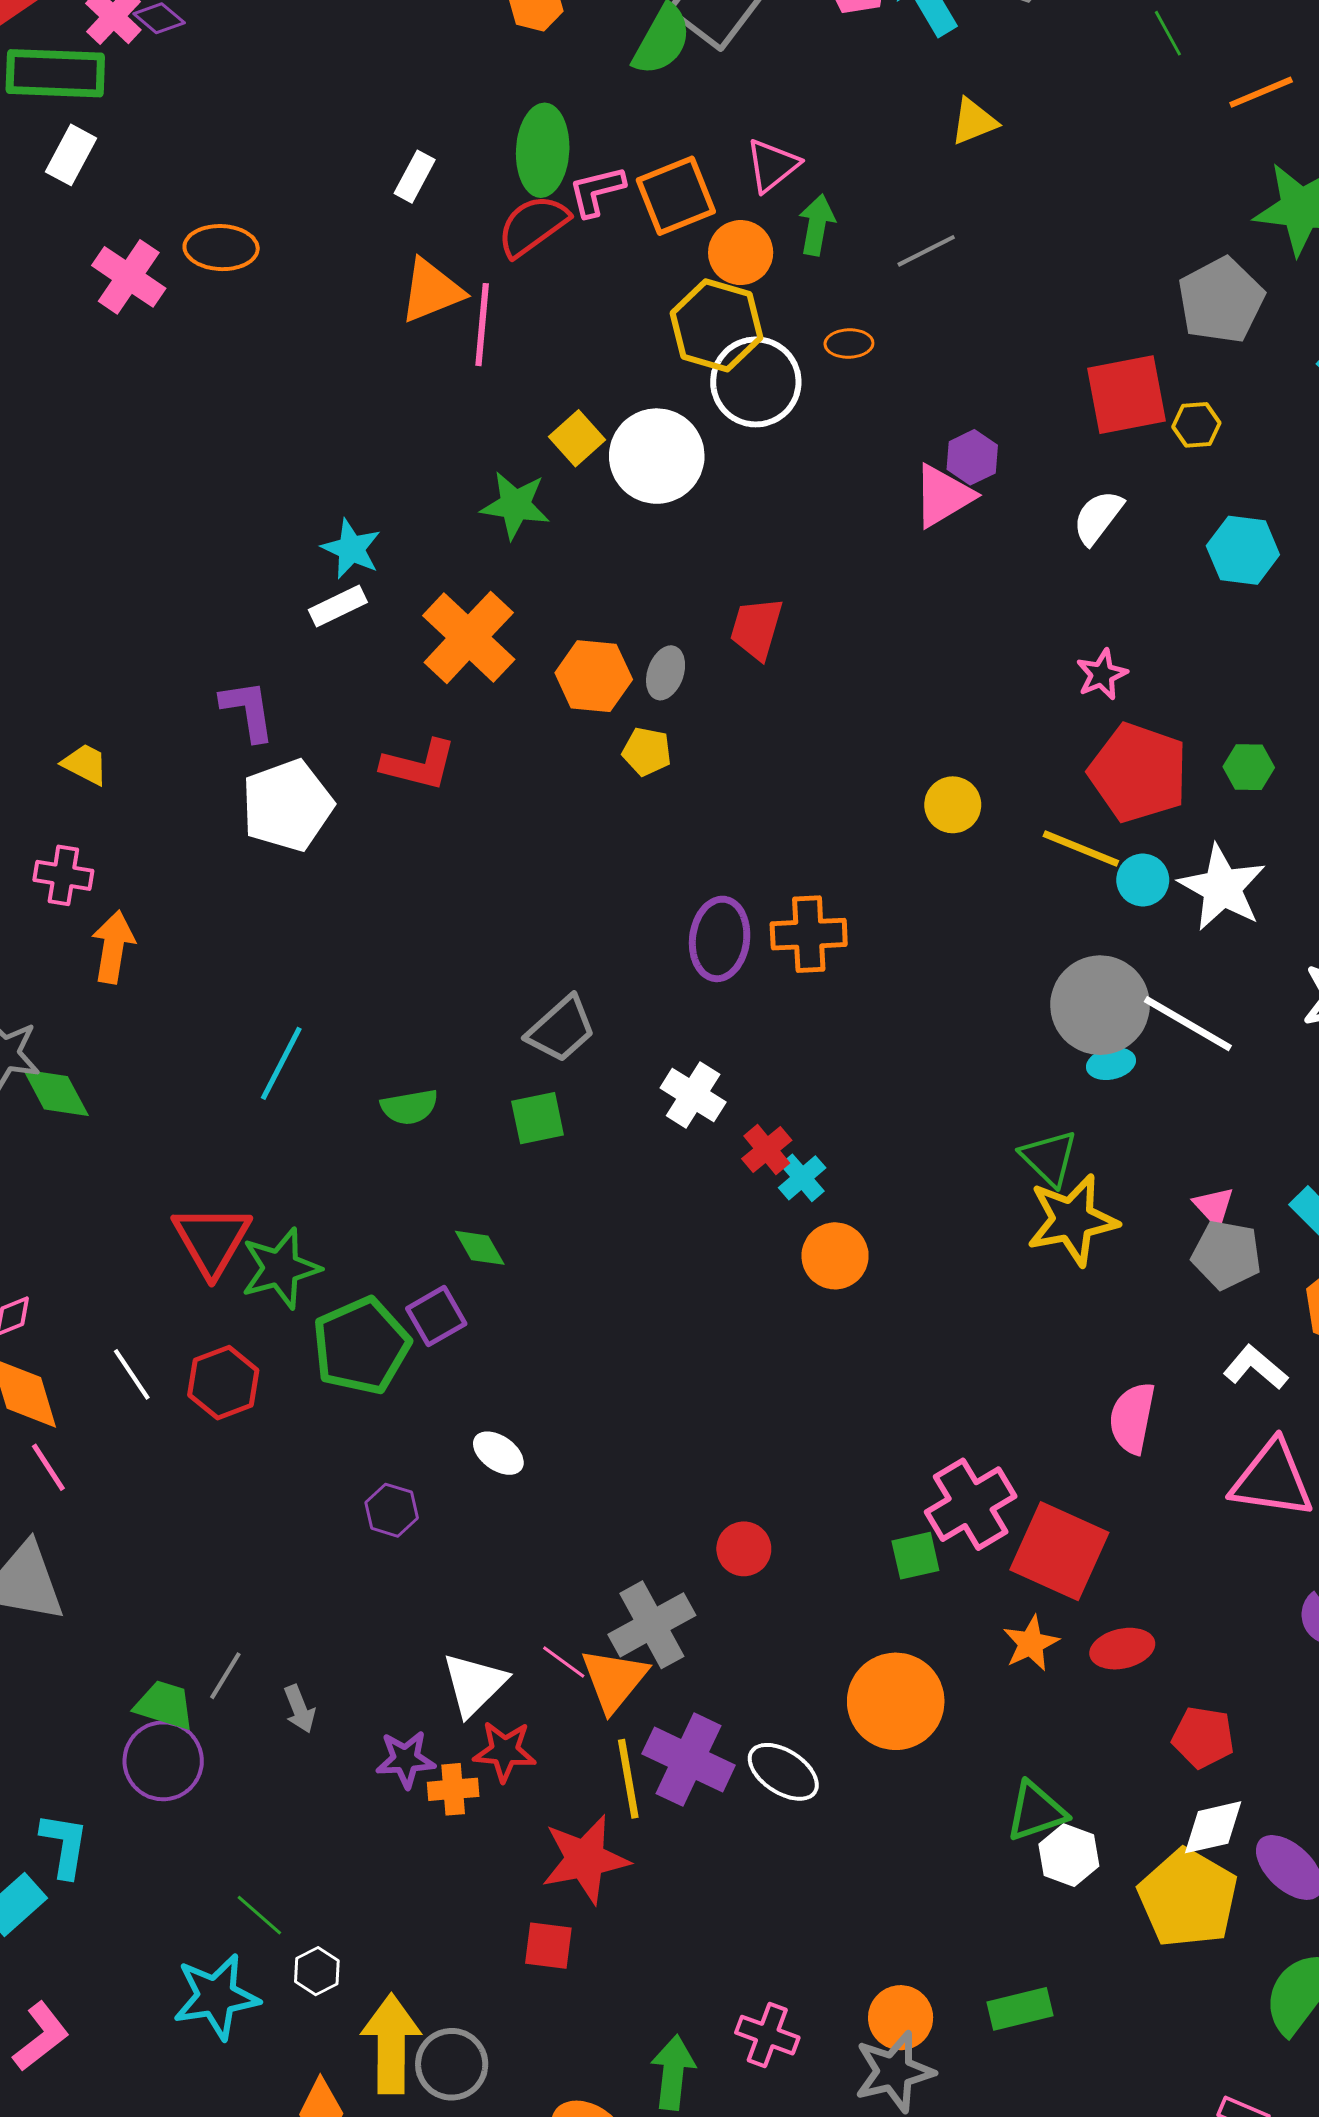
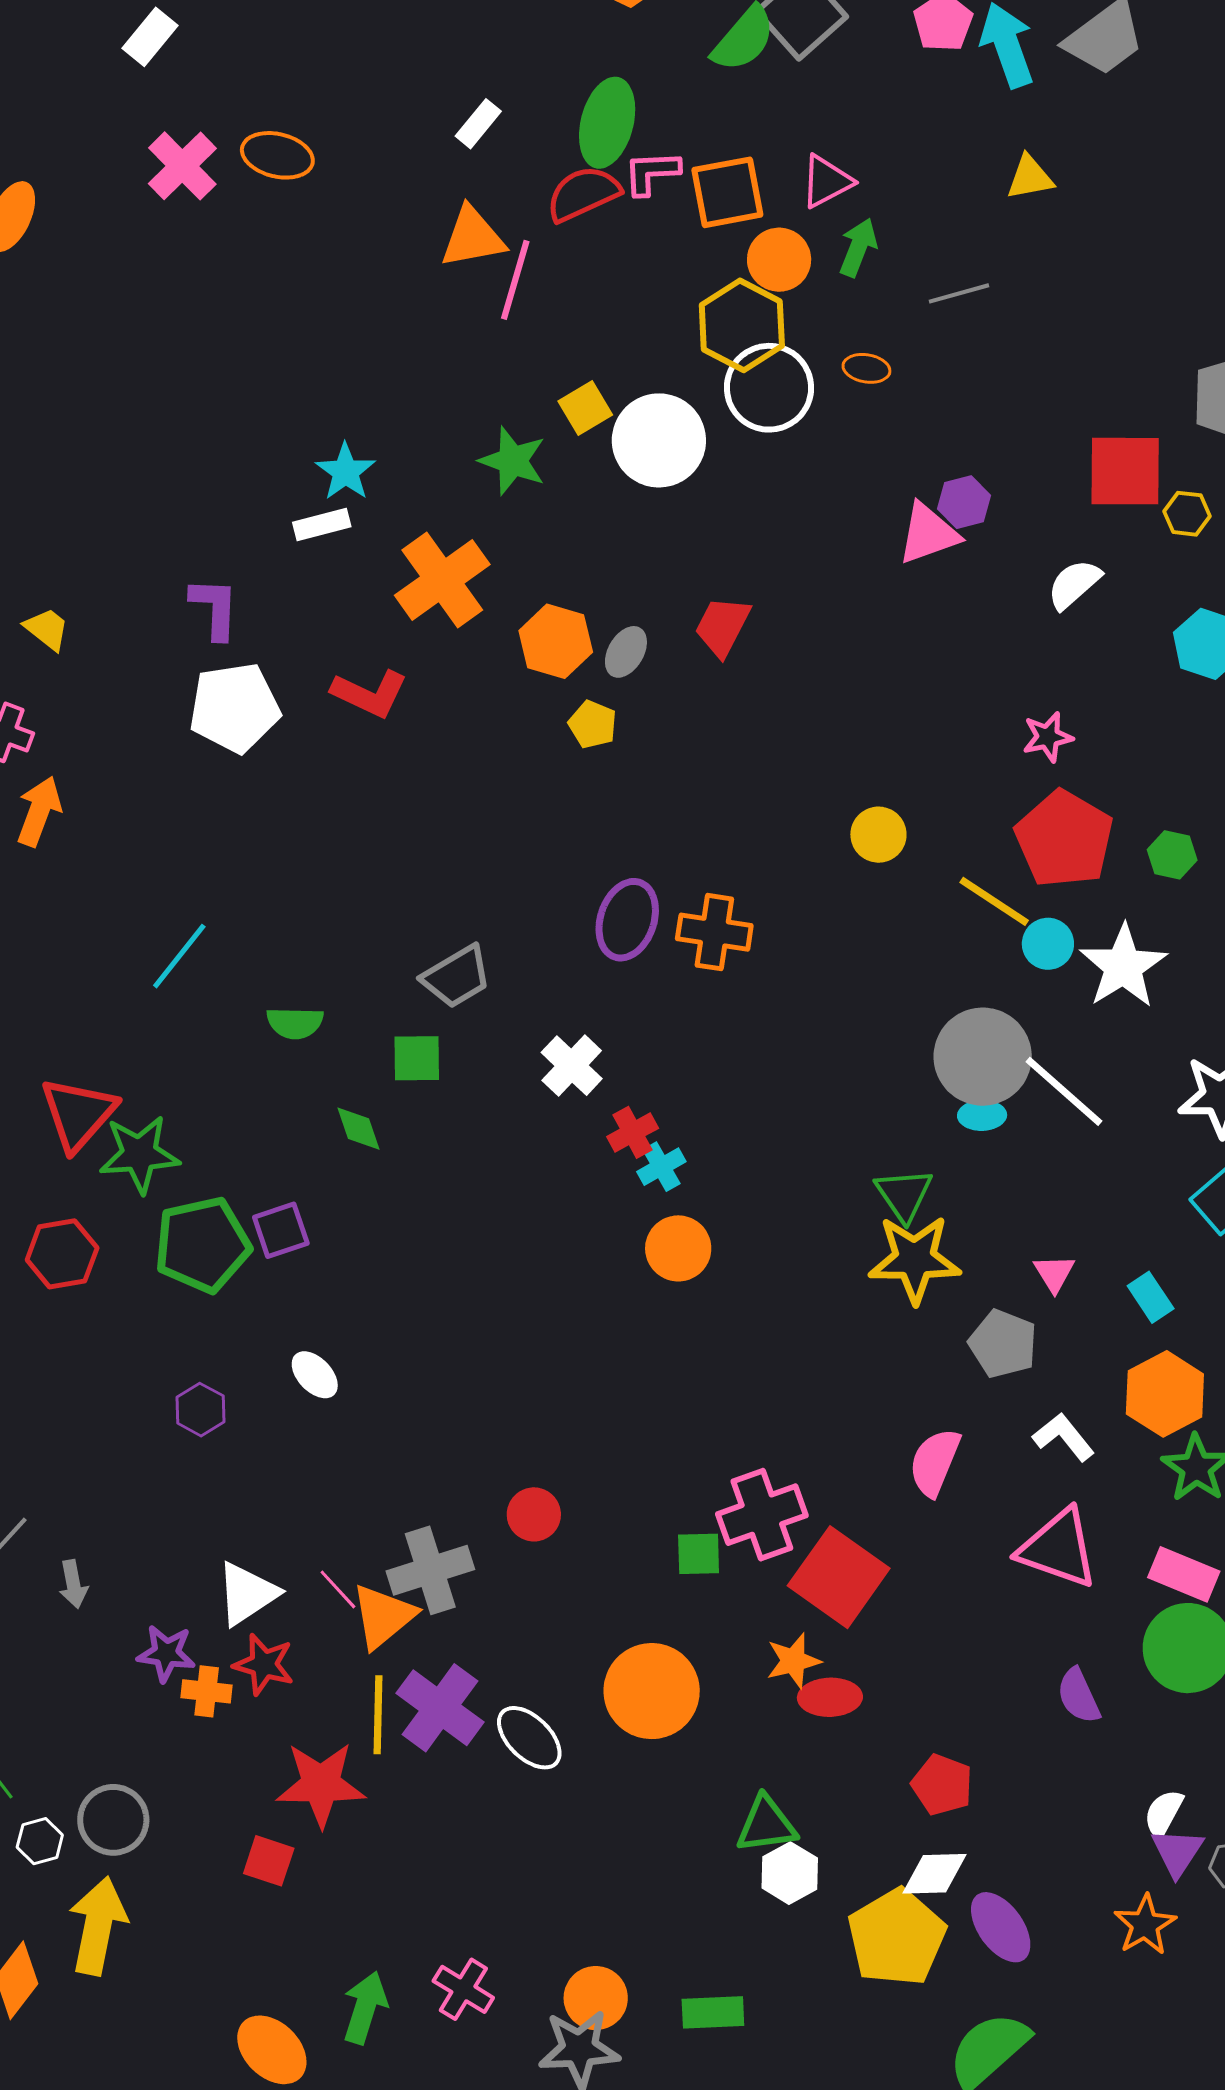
green diamond: (480, 1248) -> (358, 1129), moved
gray pentagon: (1227, 1255) -> (1003, 1344), moved
red ellipse: (1122, 1649) -> (830, 1697), moved
gray circle: (452, 2064) -> (113, 1820), moved

